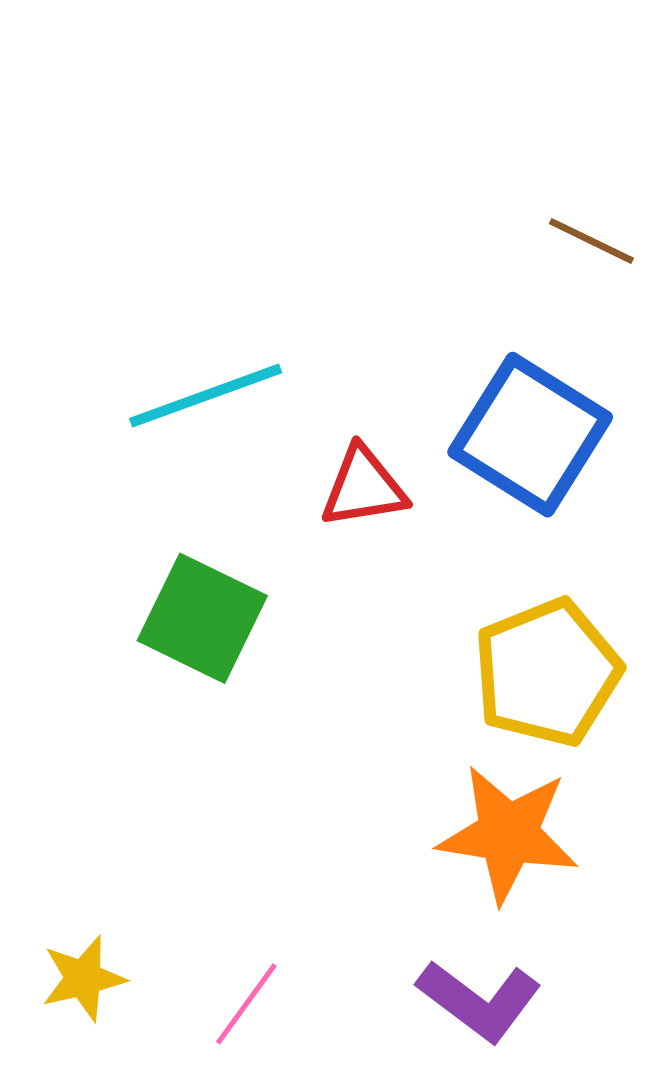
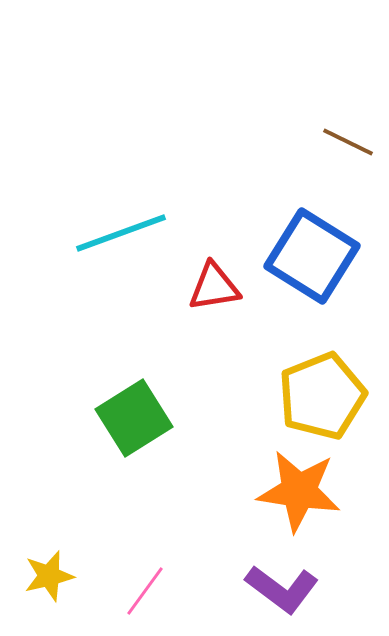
green square: (202, 618) -> (134, 418), moved, turned 32

